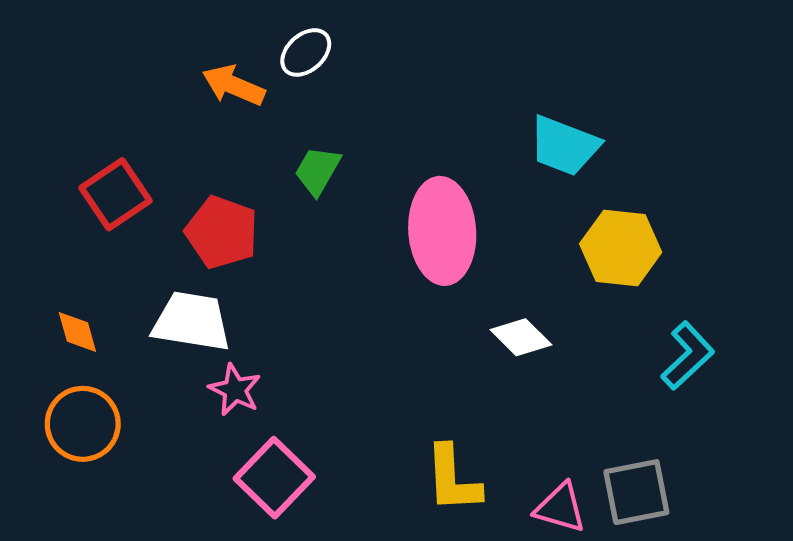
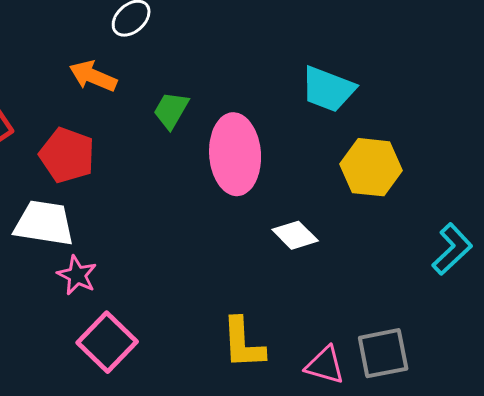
orange arrow: (234, 85) -> (93, 76), moved
green trapezoid: (318, 171) -> (171, 110), moved
cyan L-shape: (688, 356) -> (452, 249), moved

